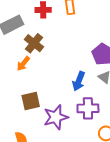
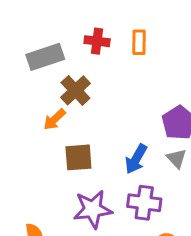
brown square: (31, 101) -> (78, 157), moved

